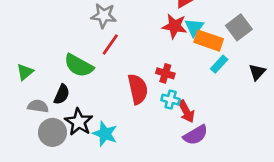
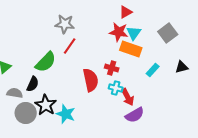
orange rectangle: (209, 41) -> (131, 49), moved
cyan rectangle: (219, 64) -> (153, 70), moved
green semicircle: (79, 65) -> (46, 62), turned -75
black triangle: (257, 72) -> (182, 67), turned 32

